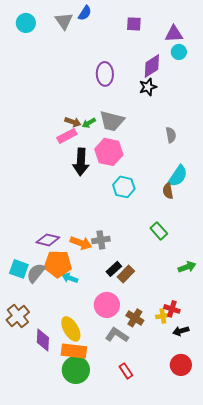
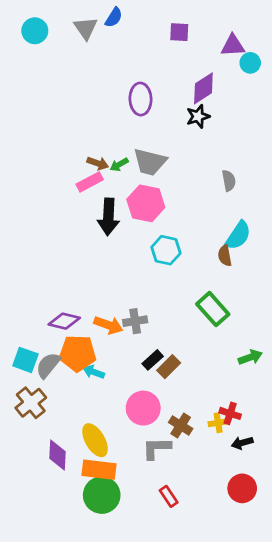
cyan circle: (179, 52) -> (250, 63), moved
green rectangle: (159, 231) -> (213, 309), size x1.4
brown cross: (18, 316) -> (31, 403), moved
gray L-shape: (117, 335) -> (157, 448), turned -35

